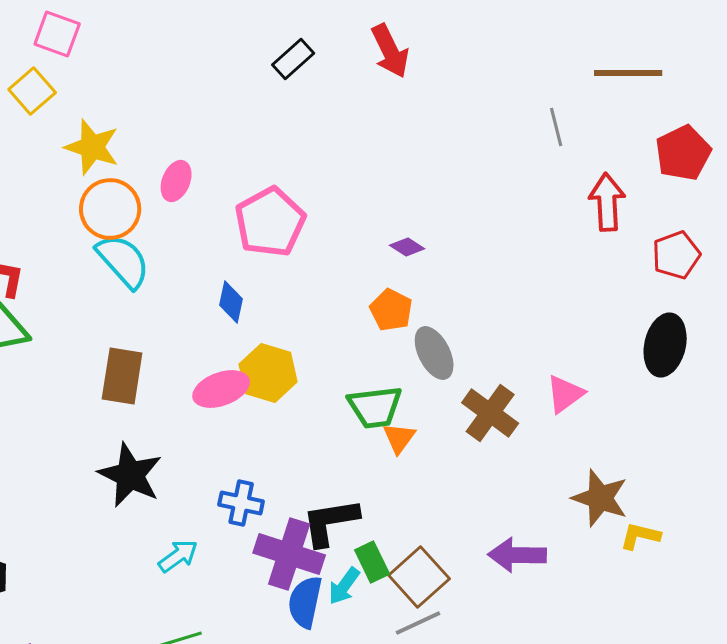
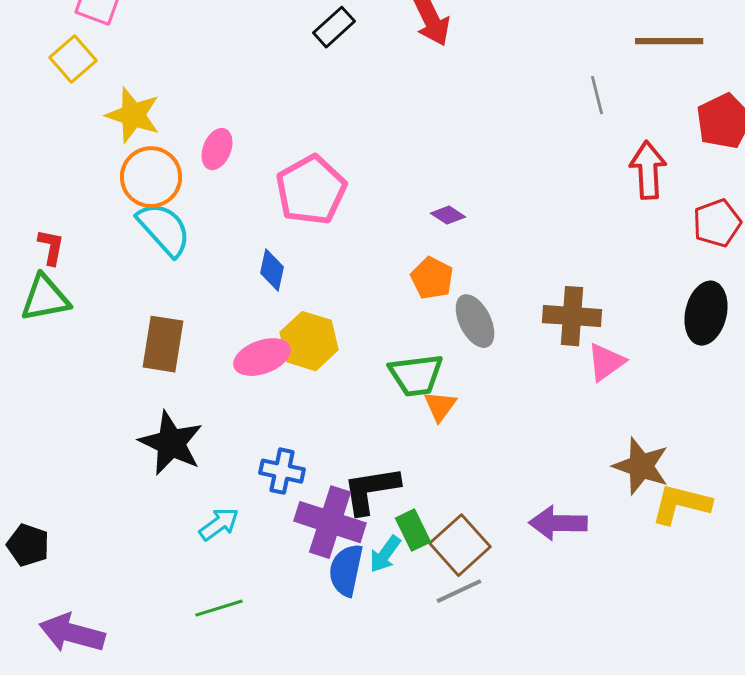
brown cross: (490, 413) -> (572, 316), moved, turned -32
yellow L-shape: (640, 536) -> (681, 504), size x1.5

